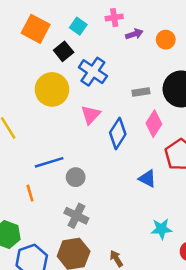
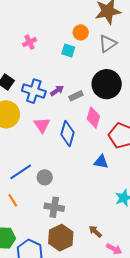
pink cross: (114, 18) -> (30, 42), moved
cyan square: (78, 26) -> (68, 50), moved
purple arrow: (134, 34) -> (57, 91), moved
orange circle: (166, 40) -> (81, 32), moved

